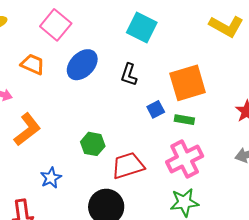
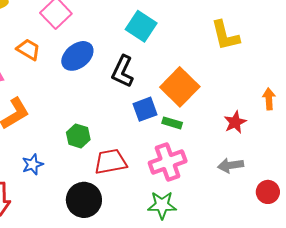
yellow L-shape: (226, 26) -> (225, 35), turned 40
black L-shape: (129, 75) -> (123, 71), size x1.4
orange square: (188, 83) -> (180, 87), turned -36
blue square: (156, 109) -> (145, 109), size x1.4

